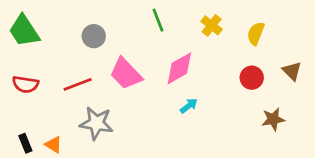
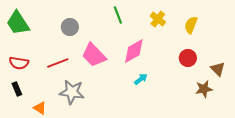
brown triangle: (292, 71) -> (218, 69), moved
black rectangle: (25, 143) -> (17, 89), moved

